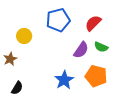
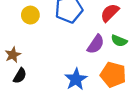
yellow circle: (24, 36) -> (30, 15), moved
black semicircle: (17, 88) -> (20, 76), moved

